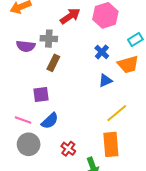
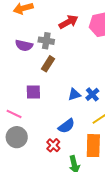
blue cross: (102, 52) -> (92, 94), moved
blue triangle: (105, 81) -> (74, 94), moved
blue semicircle: (50, 121) -> (66, 126), moved

